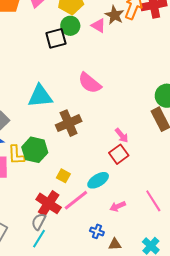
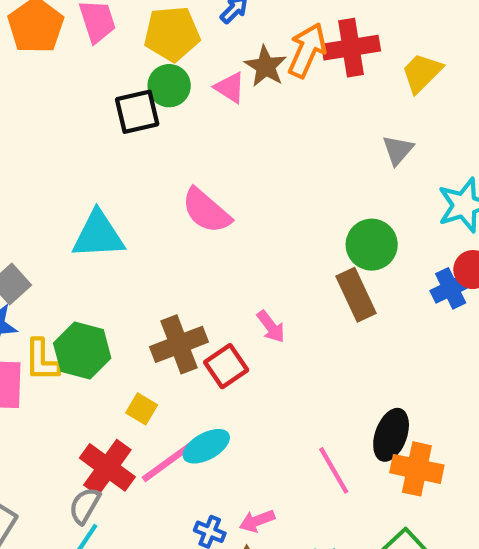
brown cross: (69, 123) -> (179, 344), moved
red square: (119, 154) -> (226, 366), moved
cyan ellipse: (98, 180) -> (206, 446), moved
pink arrow: (118, 206) -> (257, 521), moved

